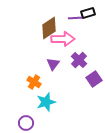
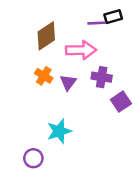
brown diamond: (49, 28) -> (46, 36), moved
purple cross: (79, 60) -> (102, 77), turned -35
orange cross: (34, 82) -> (44, 76), moved

